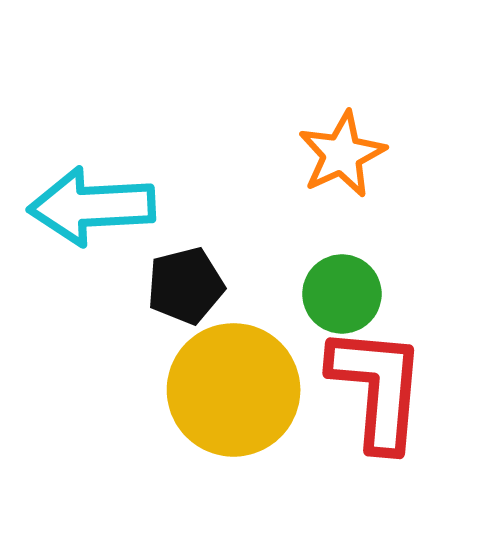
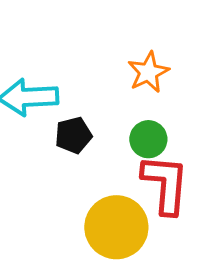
yellow circle: (234, 390) -> (116, 227), moved

